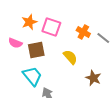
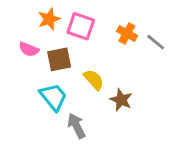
yellow semicircle: (70, 57) -> (94, 80), moved
brown star: (93, 78) -> (121, 100), moved

